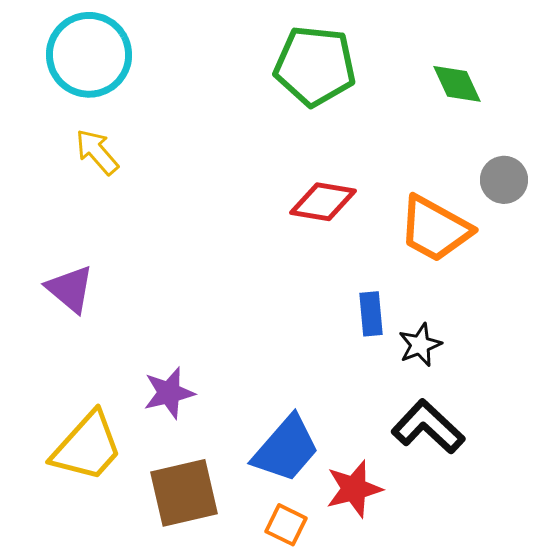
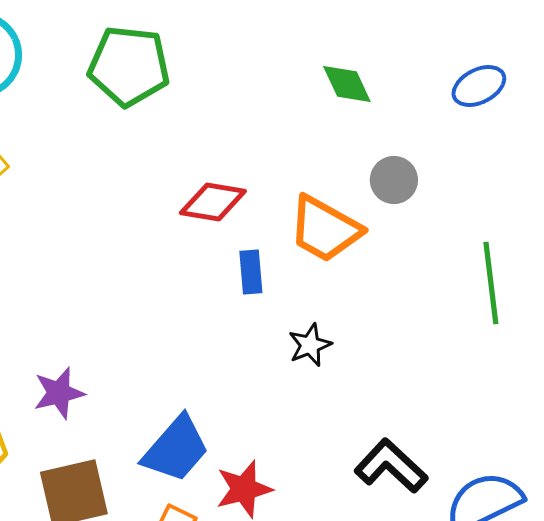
green pentagon: (315, 66) -> (129, 66), moved
blue rectangle: (371, 314) -> (251, 272), moved
black L-shape: (428, 427) -> (391, 466), moved

